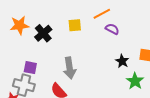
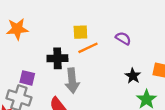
orange line: (102, 14) -> (88, 48), moved
black cross: (43, 33) -> (57, 58), moved, turned 36

